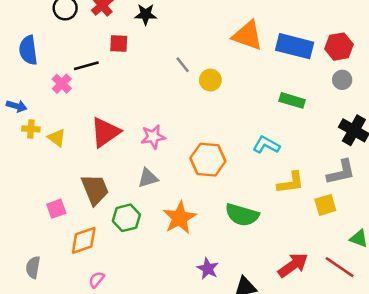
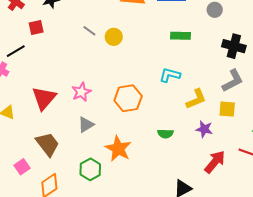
yellow square: (325, 205) -> (227, 109), turned 36
green semicircle: (242, 215) -> (165, 134), size x0.6
green hexagon: (126, 218) -> (90, 169), moved
purple star: (208, 269) -> (204, 129), moved

